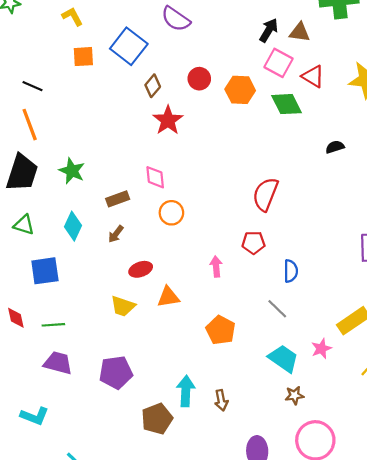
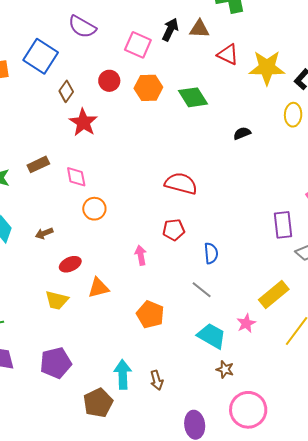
pink square: (278, 63) -> (138, 45), moved
red triangle: (313, 76) -> (228, 54), moved
red semicircle: (265, 194) -> (181, 184), turned 88
brown rectangle: (118, 199) -> (38, 164), moved
brown arrow: (116, 234) -> (44, 233), turned 36
brown star: (294, 395) -> (225, 369), turned 30

